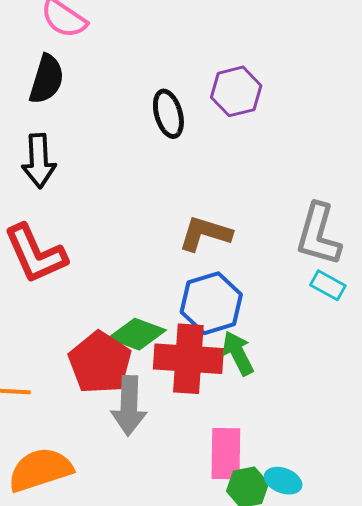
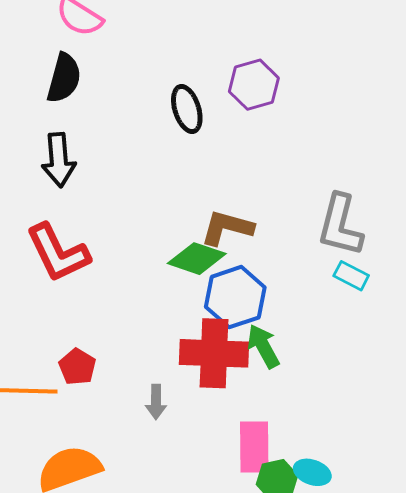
green diamond: (137, 334) -> (197, 259), moved
red pentagon: (100, 363) -> (77, 367), moved, size x0.6
gray arrow: (129, 406) -> (156, 402), size x0.6

